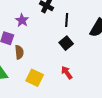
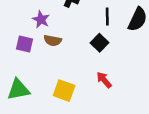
black line: (67, 20) -> (107, 16), moved
brown semicircle: (19, 52) -> (53, 40), moved, turned 112

